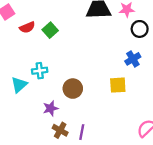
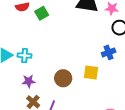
cyan cross: (40, 71) -> (25, 56), moved
brown circle: (73, 89) -> (63, 78), moved

